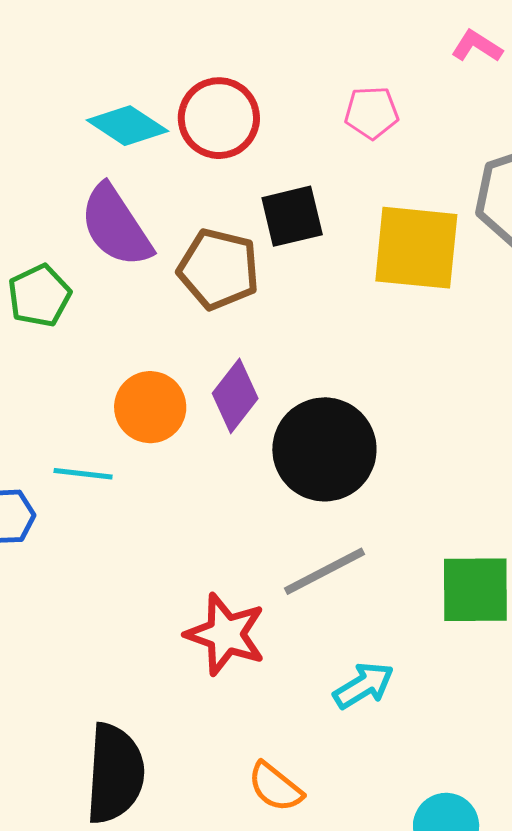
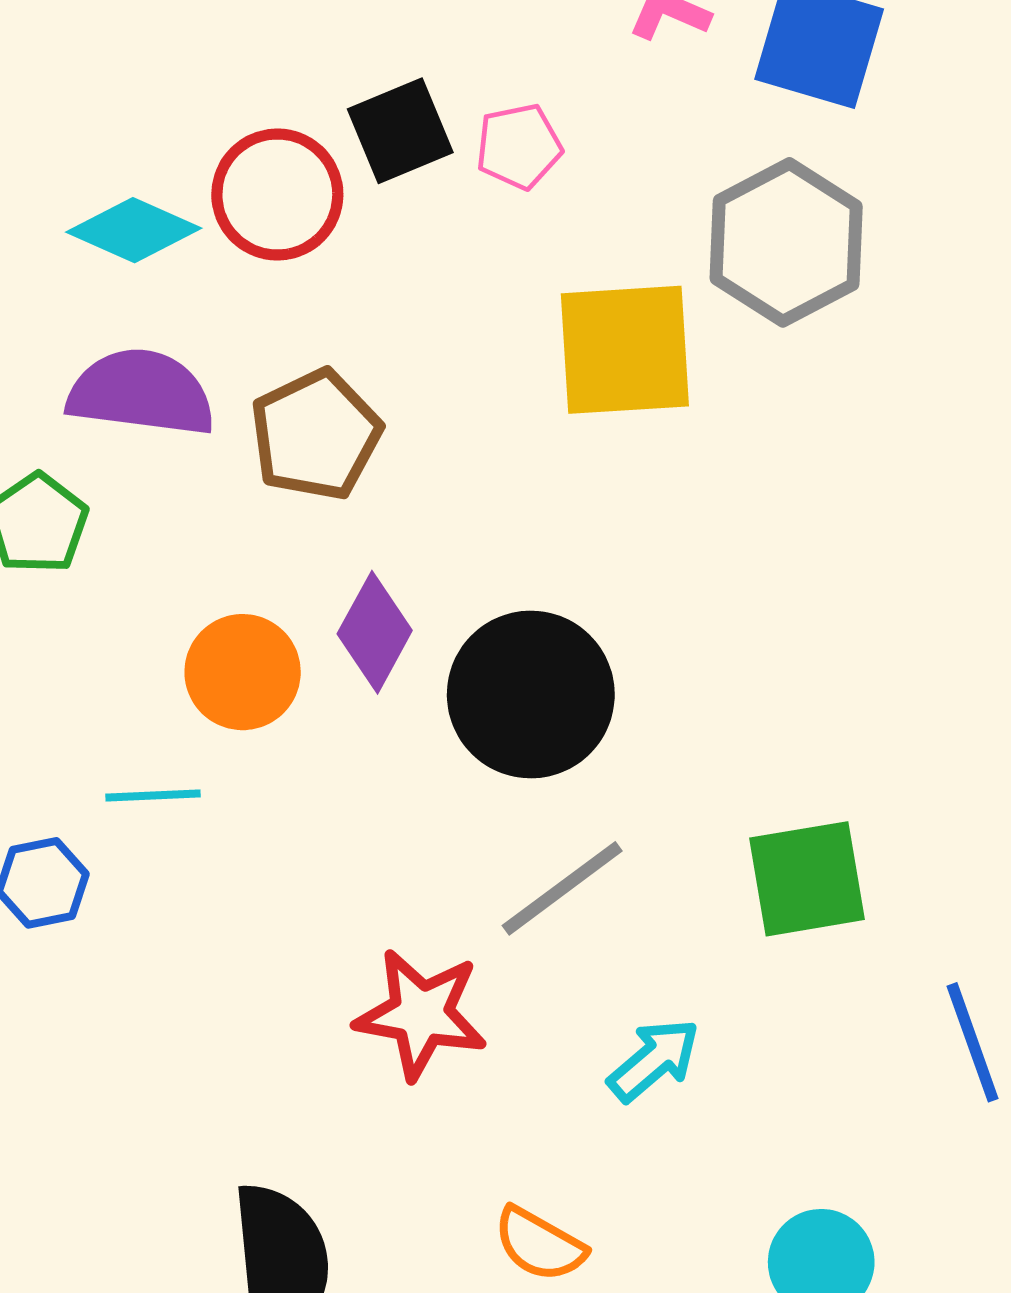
black square: (292, 216) -> (400, 131), moved
purple semicircle: (116, 226) -> (141, 393), turned 140
brown pentagon: (219, 269) -> (316, 435), turned -30

